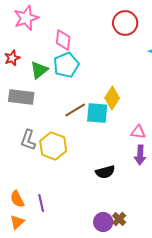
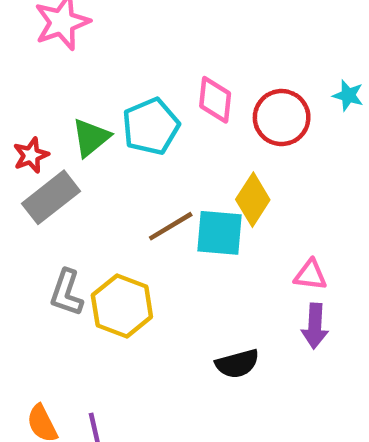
red circle: (125, 23) -> (282, 118), moved
pink diamond: (63, 40) -> (215, 100), moved
red star: (12, 58) -> (31, 155), moved
gray rectangle: (21, 97) -> (51, 197), turned -45

